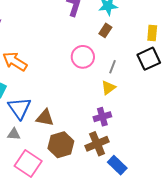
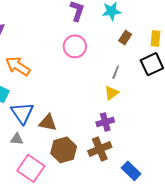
brown rectangle: (105, 30) -> (125, 38), moved
pink circle: (83, 57) -> (75, 46), moved
blue rectangle: (117, 165) -> (131, 171), moved

